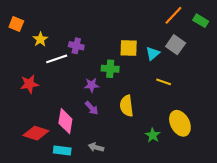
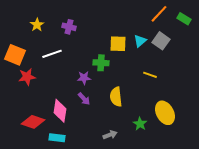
orange square: (16, 24) -> (15, 55), moved, size x1.5
yellow star: (40, 39) -> (37, 25), moved
purple cross: (76, 46) -> (69, 27), moved
cyan triangle: (153, 53) -> (140, 41), moved
gray arrow: (96, 147) -> (110, 135), moved, turned 144

